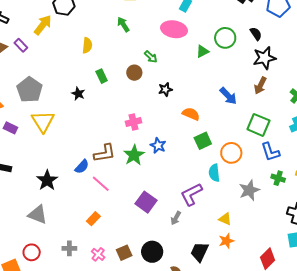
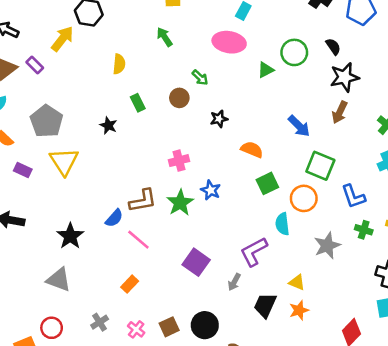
green square: (258, 125) -> (320, 166), moved
gray cross: (69, 248) -> (100, 322), turned -32
black trapezoid: (199, 252) -> (265, 305), moved

